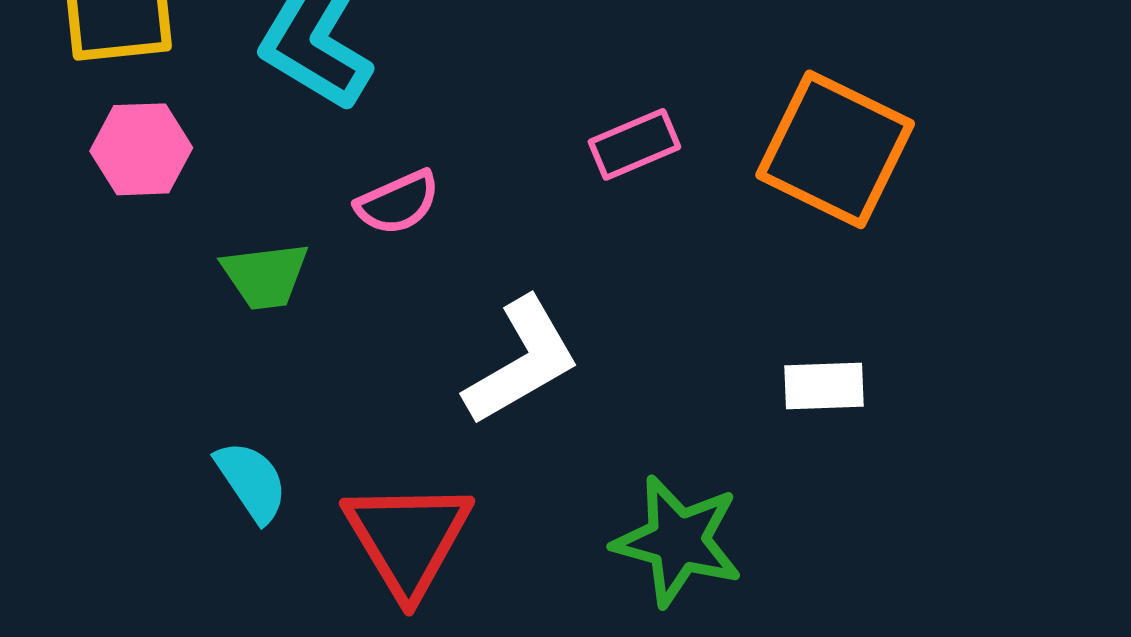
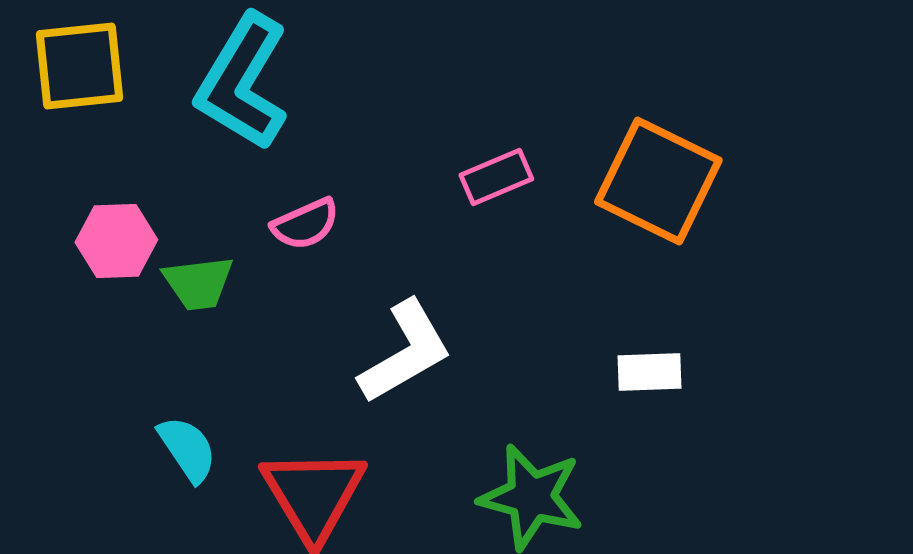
pink hexagon: (141, 149) -> (116, 241), moved

